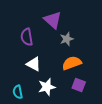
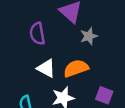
orange semicircle: (72, 63) -> (76, 68), moved

